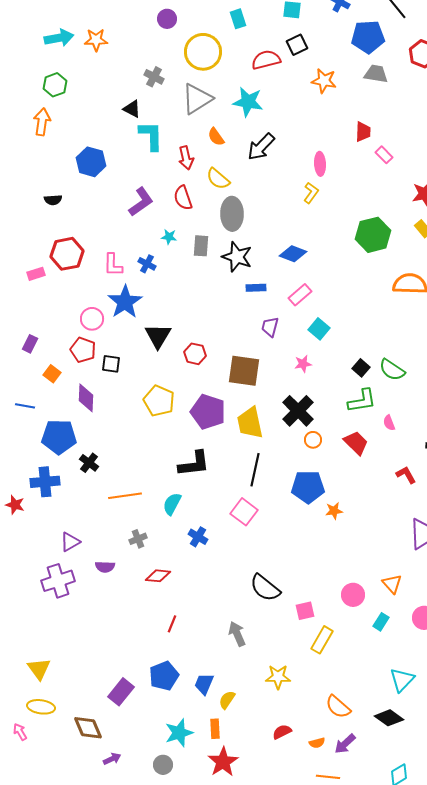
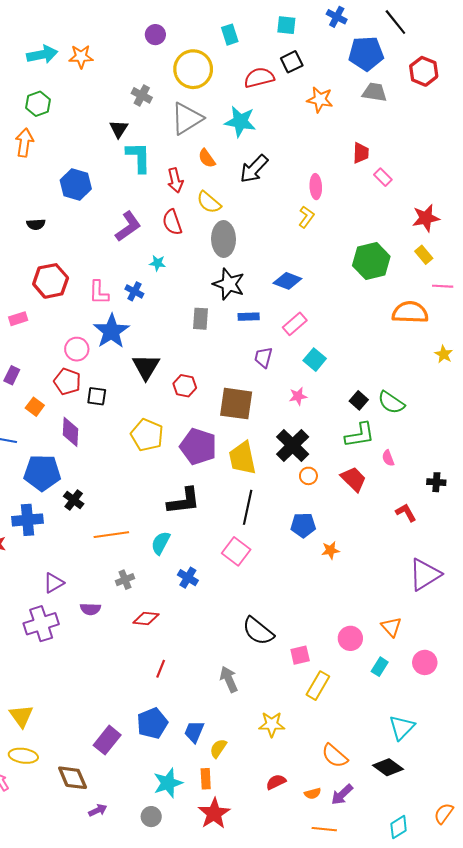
black triangle: (132, 109) -> (119, 129), turned 36
gray rectangle: (201, 246) -> (200, 319), moved
pink rectangle: (36, 274) -> (18, 319), moved
blue pentagon: (308, 487) -> (303, 525), size x0.7

